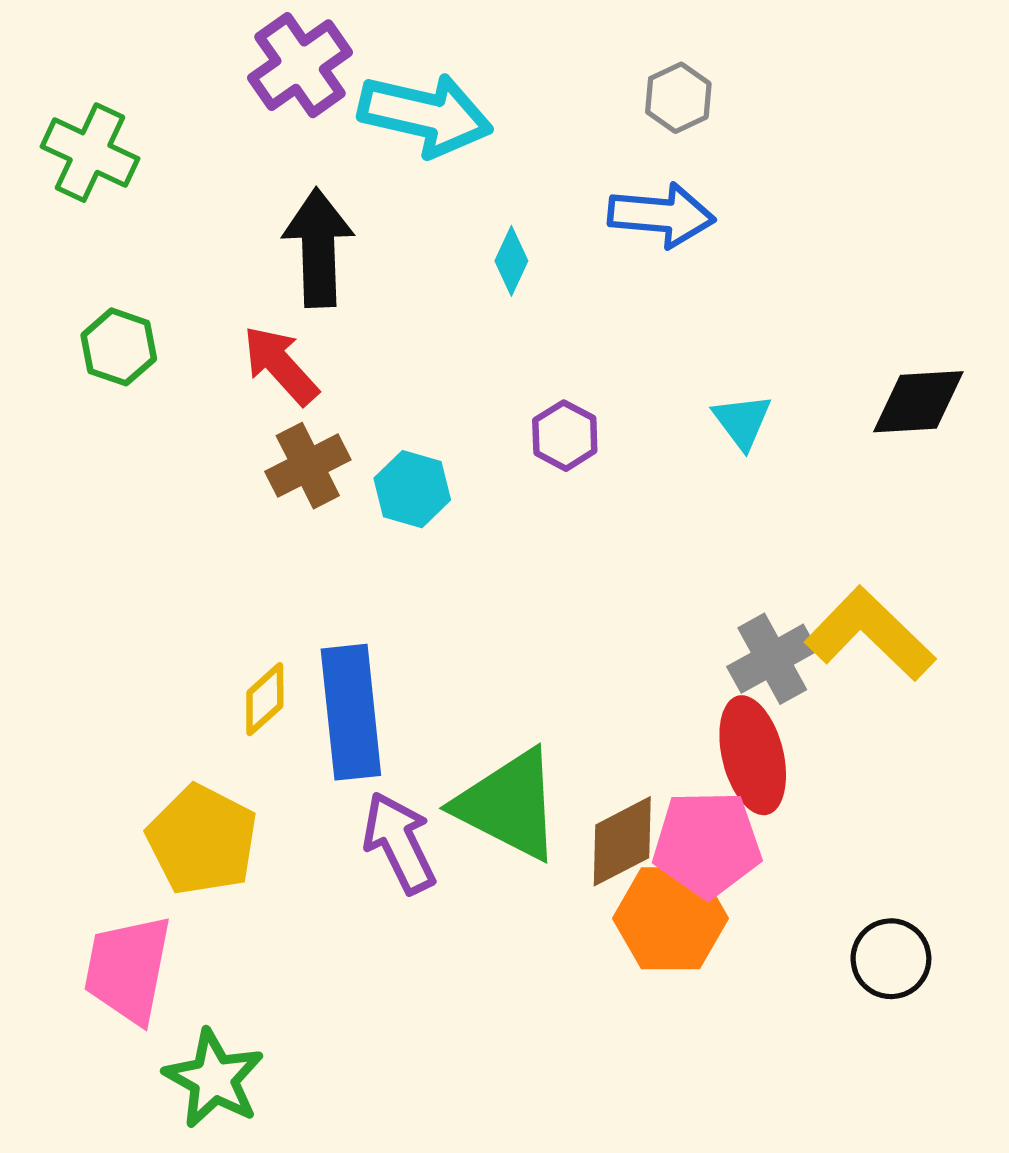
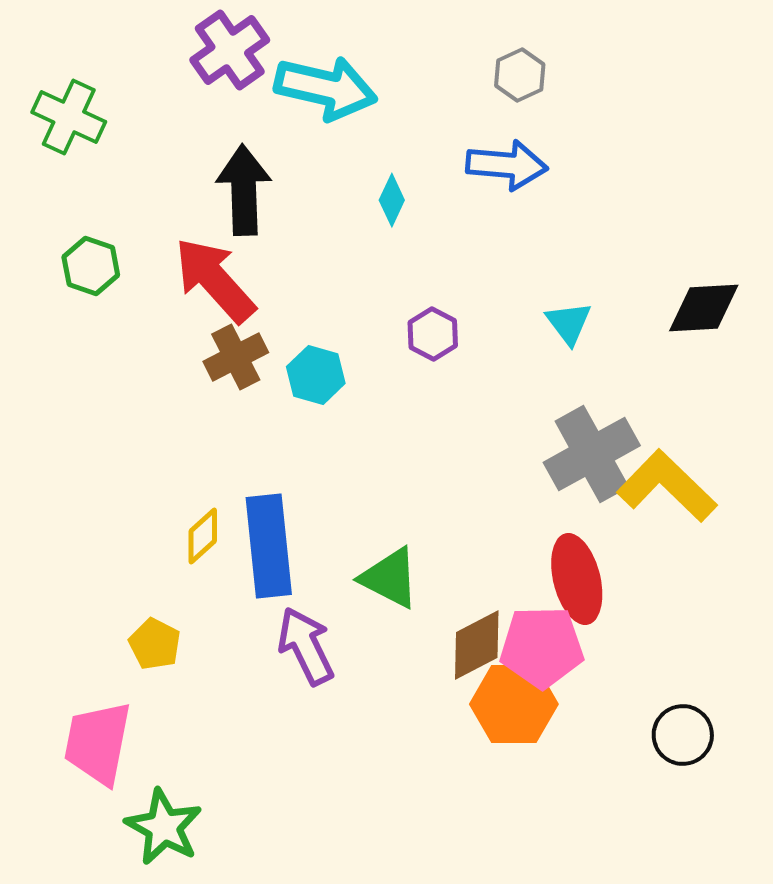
red arrow: (280, 365) -> (215, 280), size x1.4
gray cross: (772, 659) -> (592, 454), moved, size x1.4
green triangle: (509, 805) -> (390, 578), moved, size x0.7
yellow pentagon: (202, 840) -> (155, 644), size x0.6

